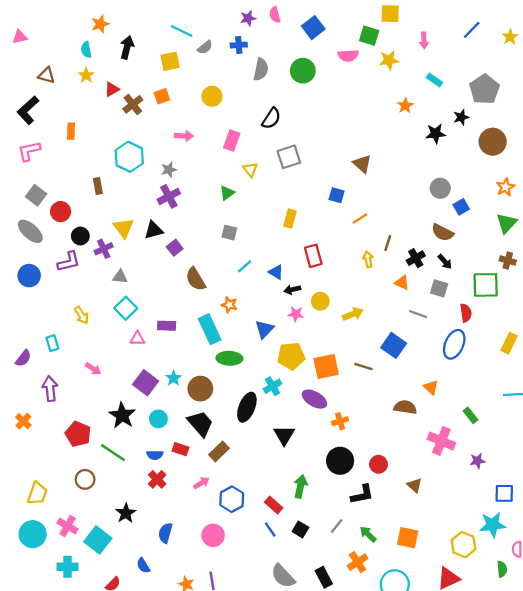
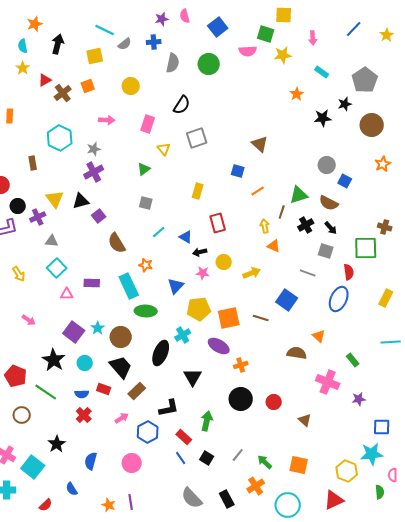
blue square: (461, 207) -> (345, 181), turned -32
green triangle: (507, 223) -> (299, 195), moved, turned 30
orange triangle: (402, 283) -> (274, 246), moved
black L-shape: (362, 495) -> (169, 408), moved

